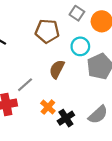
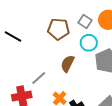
gray square: (77, 13) -> (85, 22), moved

